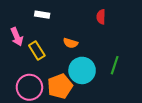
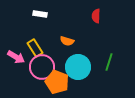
pink arrow: (17, 37) -> (16, 57), moved, turned -36
orange pentagon: (60, 86) -> (57, 82), turned -30
pink circle: (29, 87) -> (42, 67), moved

